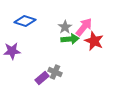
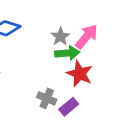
red star: (94, 41) -> (80, 74), moved
purple rectangle: (42, 78) -> (69, 107), moved

